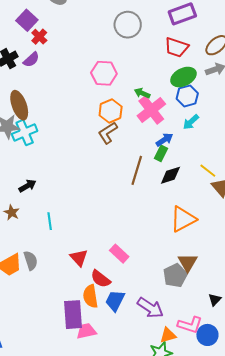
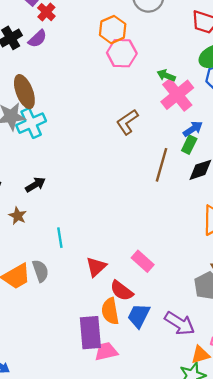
orange hexagon: (111, 111) -> (113, 30), moved
cyan line: (50, 221) -> (60, 238), moved
red triangle: (79, 258) -> (96, 267), turned 30

